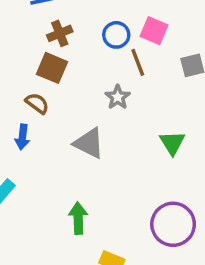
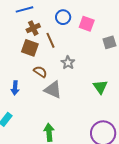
blue circle: (116, 35) -> (63, 17), moved
brown line: (138, 62) -> (50, 40), moved
brown semicircle: (37, 103) -> (40, 72), moved

